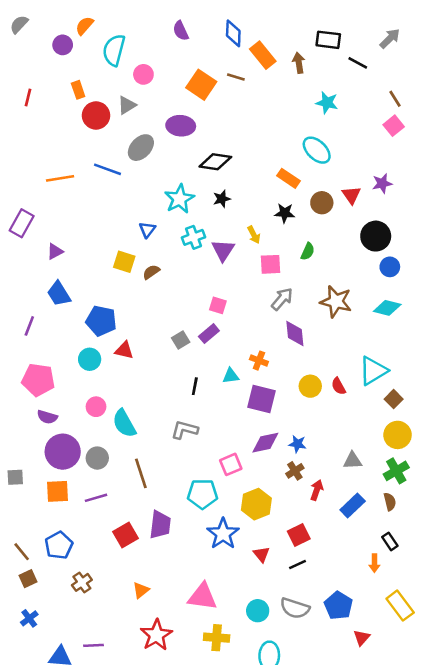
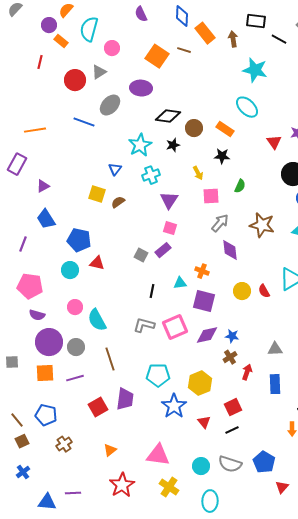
orange rectangle: (78, 90) -> (61, 41), moved, turned -32
red line: (28, 98) -> (40, 62), moved
cyan star: (327, 103) -> (255, 70), size x1.4
orange line: (60, 178) -> (35, 130), moved
brown circle: (322, 203) -> (194, 128), moved
purple triangle: (223, 250) -> (169, 200), moved
gray square: (181, 340) -> (141, 255), turned -32
pink square: (231, 464) -> (175, 327), moved, size x1.4
blue rectangle: (353, 505) -> (275, 384), turned -48
blue pentagon: (59, 545) -> (46, 415), turned -30
yellow cross: (217, 638) -> (169, 487), turned 30

